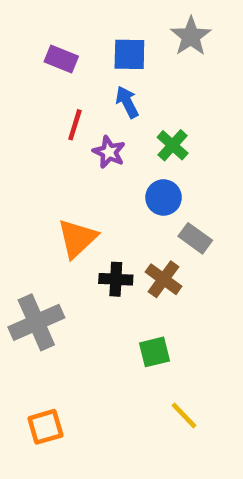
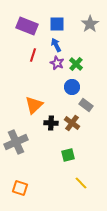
gray star: (191, 36) -> (90, 24), moved
purple rectangle: (61, 59) -> (27, 26), size x1.5
purple star: (109, 152) -> (57, 63), moved
orange square: (45, 427) -> (20, 188), turned 35

